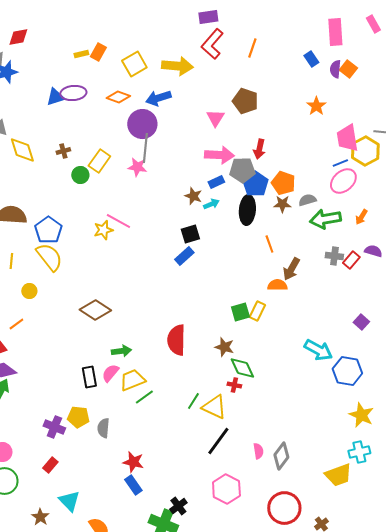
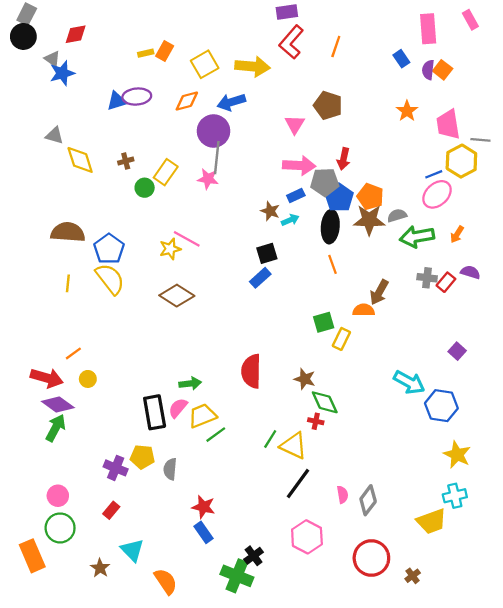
orange diamond: (118, 97) -> (187, 101), turned -35
pink trapezoid: (347, 138) -> (448, 124), moved
brown star: (282, 204) -> (369, 220), size x1.6
orange line: (269, 244) -> (332, 264), moved
yellow circle: (29, 291) -> (88, 379), moved
brown diamond: (95, 310) -> (177, 296), moved
green square: (240, 312) -> (324, 322), moved
black rectangle: (89, 377) -> (155, 412), size x1.4

